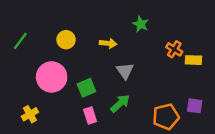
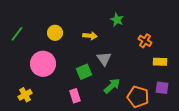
yellow rectangle: (193, 60) -> (160, 62), moved
green square: (86, 88) -> (84, 72), moved
green arrow: (120, 103) -> (112, 86), moved
orange pentagon: (166, 117) -> (138, 97), turned 30

